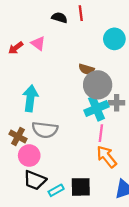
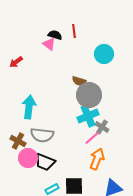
pink triangle: (38, 43) -> (49, 44), moved
gray cross: (117, 103) -> (102, 127), moved, turned 32
pink line: (101, 133) -> (92, 138), turned 42
orange arrow: (107, 157) -> (97, 159), turned 60
black trapezoid: (35, 180) -> (45, 162), moved

